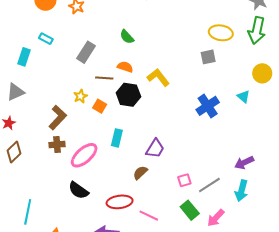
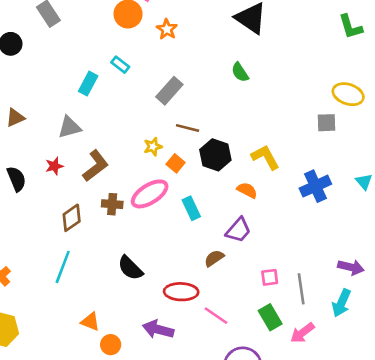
green semicircle: (127, 37) -> (240, 72), moved
orange semicircle: (125, 67) -> (247, 190), moved
yellow L-shape: (158, 77) -> (265, 157), moved
brown L-shape: (58, 118) -> (95, 166), moved
cyan rectangle: (117, 138) -> (191, 208), turned -48
brown diamond: (14, 152) -> (72, 218), moved
pink ellipse: (84, 155) -> (150, 194), moved
purple arrow: (244, 163) -> (351, 267), turned -150
gray line: (209, 185) -> (301, 289), turned -75
cyan line: (28, 212) -> (63, 267), moved

